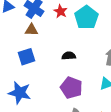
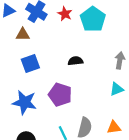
brown triangle: (31, 30) -> (23, 34), moved
purple pentagon: (71, 88) -> (60, 95), moved

